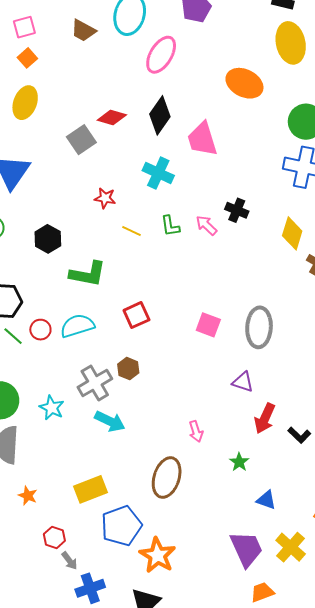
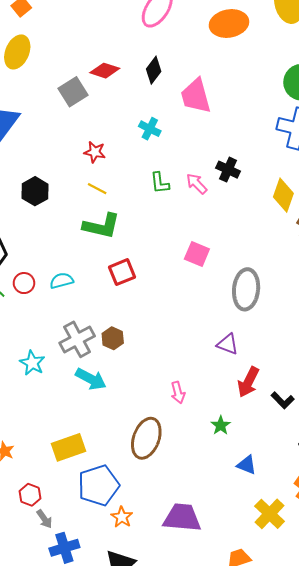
orange ellipse: (244, 83) -> (229, 24), moved, turned -39
black diamond: (160, 115) -> (154, 70), size x0.7
cyan cross: (158, 173) -> (150, 129), size x0.7
yellow line: (132, 231) -> (97, 189), moved
green L-shape: (88, 274) -> (101, 226), moved
pink square: (208, 325) -> (197, 254), moved
cyan semicircle: (77, 326) -> (62, 281), size x0.7
brown hexagon: (128, 369) -> (113, 338), moved
purple trapezoid: (246, 549) -> (182, 518), moved, turned -63
orange star: (158, 555) -> (122, 517), moved, size x0.6

